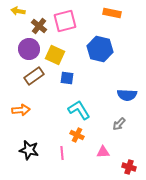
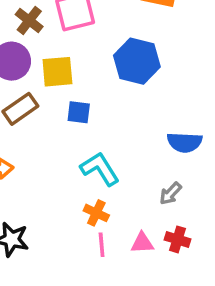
yellow square: (55, 55) -> (57, 72), turned -30
pink line: (62, 153) -> (102, 245), moved
red cross: (129, 167) -> (178, 239), moved

